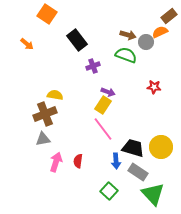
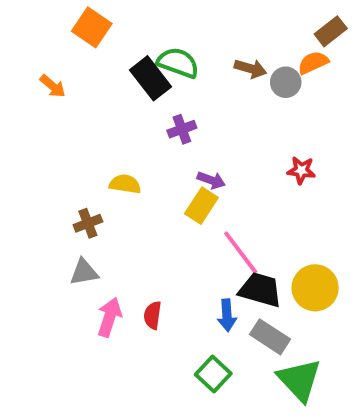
green semicircle: (126, 55) -> (178, 63), moved
yellow semicircle: (55, 95) -> (125, 184), moved
brown cross: (45, 114) -> (88, 223), size x0.6
pink line: (103, 129) -> (241, 253), moved

